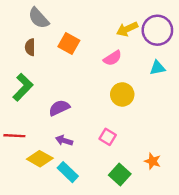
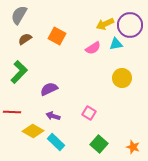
gray semicircle: (39, 18) -> (19, 15), moved, turned 72
brown semicircle: (30, 47) -> (25, 39), turned 56
cyan triangle: (157, 68) -> (116, 44), moved
yellow circle: (122, 94) -> (122, 78), moved
orange star: (153, 161) -> (133, 147), moved

